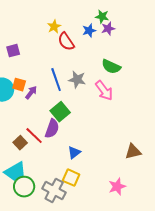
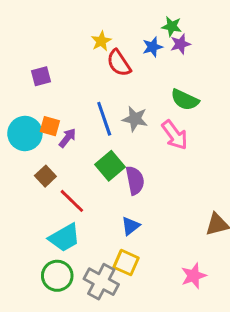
purple semicircle: (52, 129) -> (135, 180), moved, turned -30
brown square: (20, 143) -> (45, 176), moved
cyan trapezoid: (15, 172) -> (65, 238), moved

